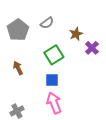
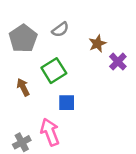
green square: (54, 55) -> (54, 71), moved
pink arrow: (54, 103) -> (50, 132), moved

